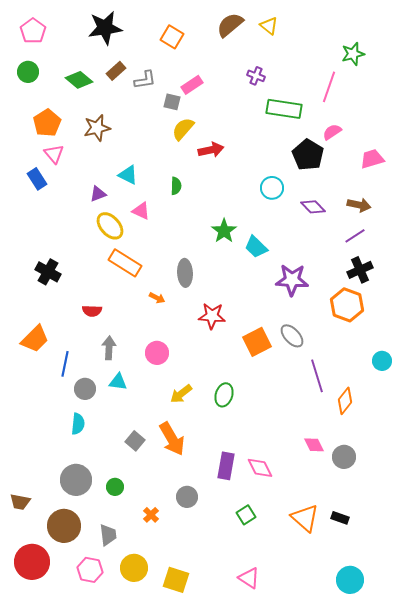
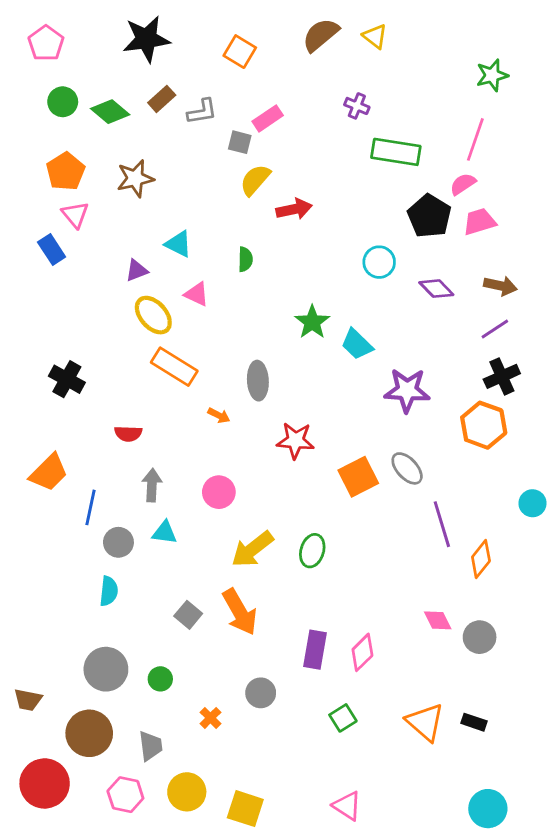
green circle: (28, 72) -> (63, 102), moved
pink line: (329, 87) -> (475, 139), moved
pink trapezoid: (372, 159) -> (480, 222), moved
yellow arrow: (181, 394) -> (252, 549), size x1.4
pink diamond: (260, 468) -> (362, 652), turned 72

